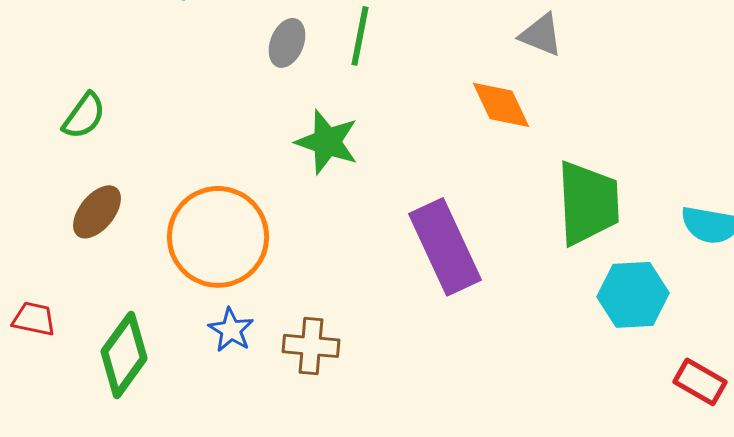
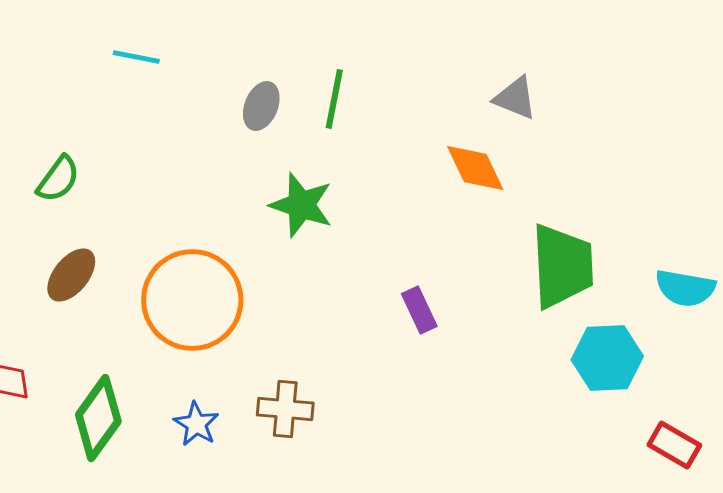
purple rectangle: (445, 247) -> (419, 310), size x0.5
blue star: (231, 330) -> (196, 424), moved

